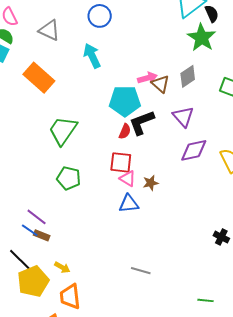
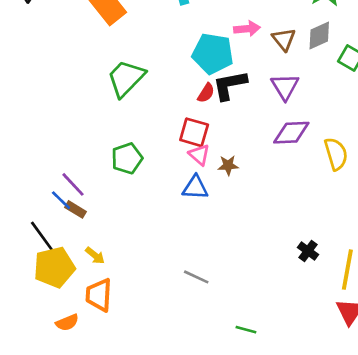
gray diamond: (188, 76) -> (319, 36), moved
brown triangle: (161, 84) -> (284, 39), moved
green pentagon: (69, 178) -> (127, 158), moved, turned 30
green line: (206, 300) -> (246, 330), moved

